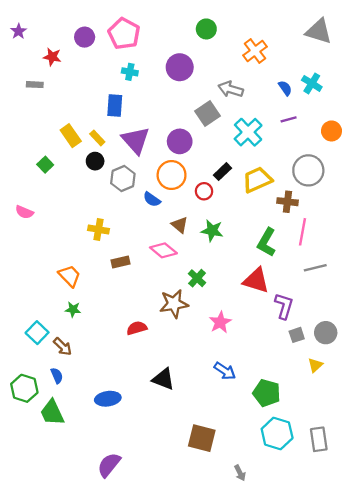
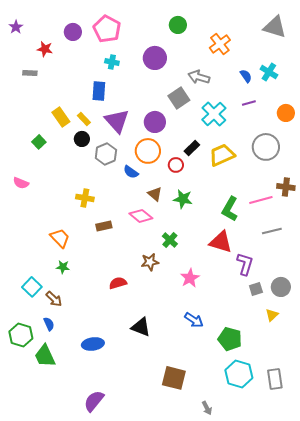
brown cross: (287, 202) -> (286, 187), moved
pink line: (303, 232) -> (261, 200), turned 65
brown star: (174, 304) -> (150, 262), size x0.7

